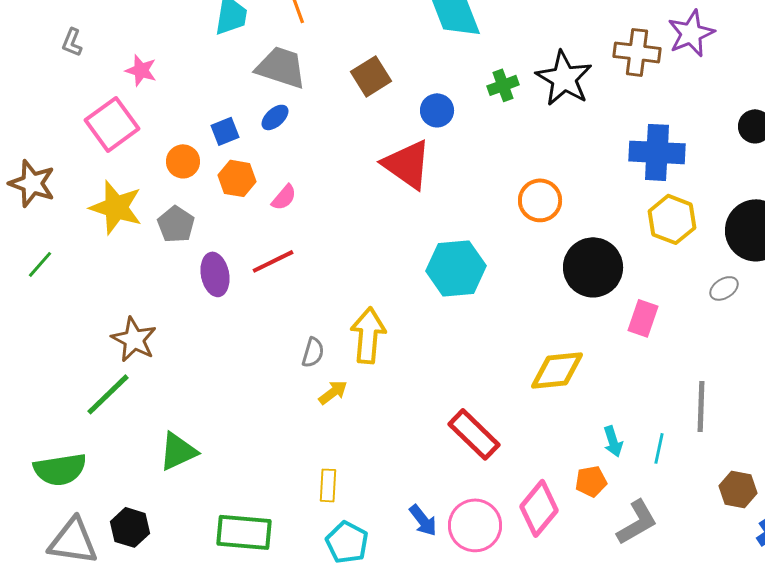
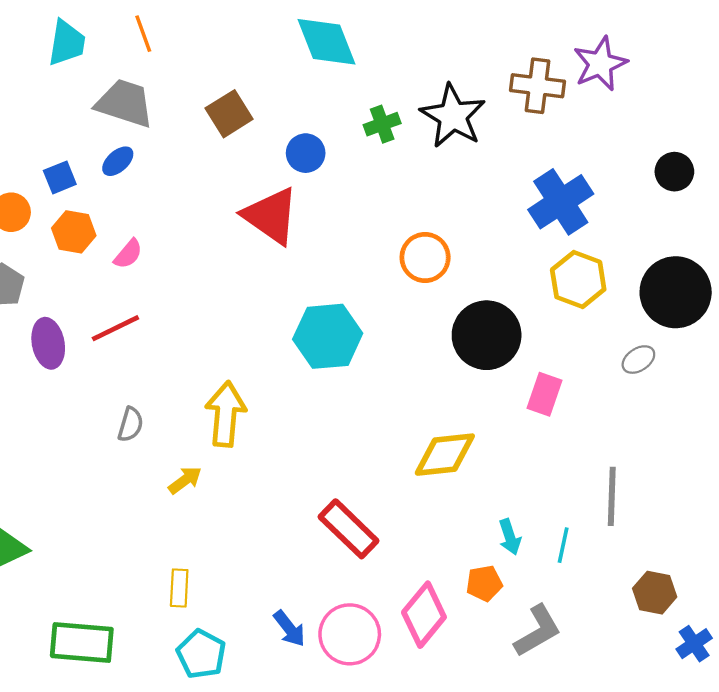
blue cross: (657, 152) -> (561, 202), turned -36
gray semicircle: (313, 352) -> (131, 424), moved

